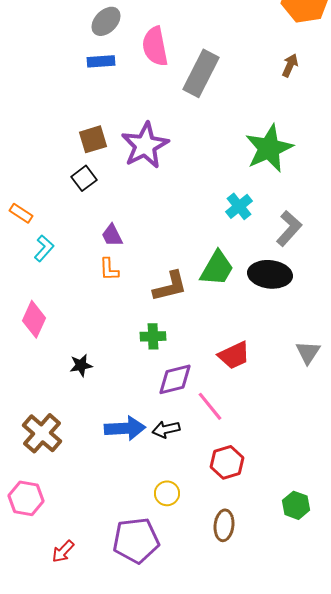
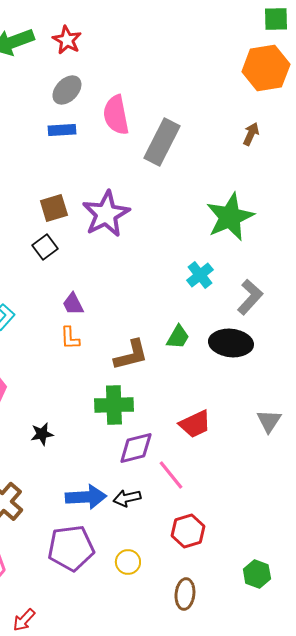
green trapezoid: (217, 268) -> (178, 337), size x0.7
green cross: (153, 336) -> (114, 405), size x1.5
purple pentagon: (136, 540) -> (71, 548), moved

